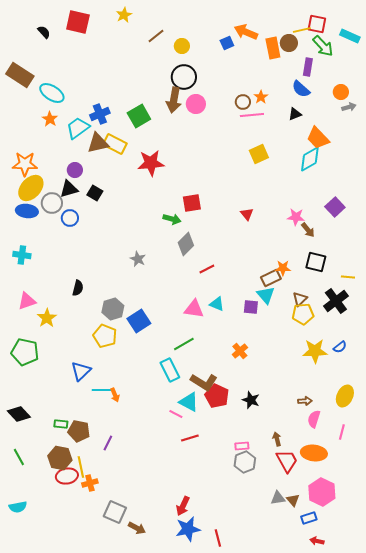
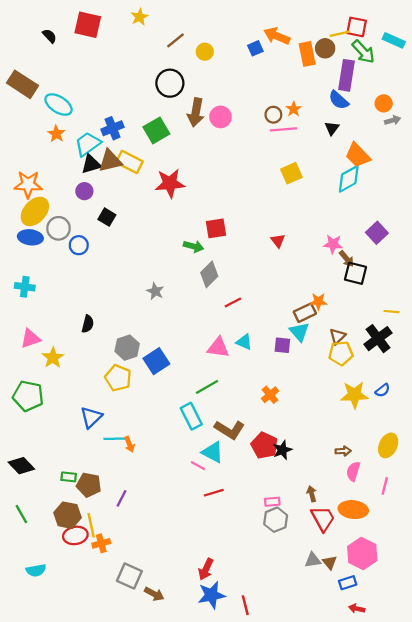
purple rectangle: (308, 67) -> (347, 75), size x1.5
black circle: (184, 77) -> (170, 83), moved
black triangle: (295, 114) -> (332, 128), turned -32
black triangle: (69, 189) -> (91, 164), moved
black square: (316, 262) -> (356, 273), moved
red pentagon: (217, 396) -> (264, 445), moved
black star: (251, 400) -> (282, 450), turned 30
cyan semicircle: (18, 507) -> (36, 570), moved

